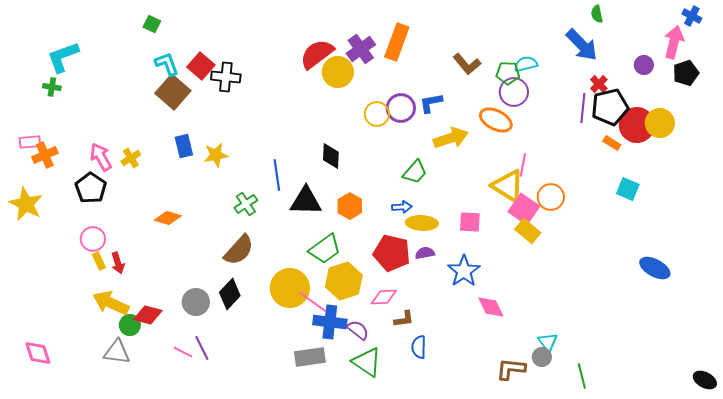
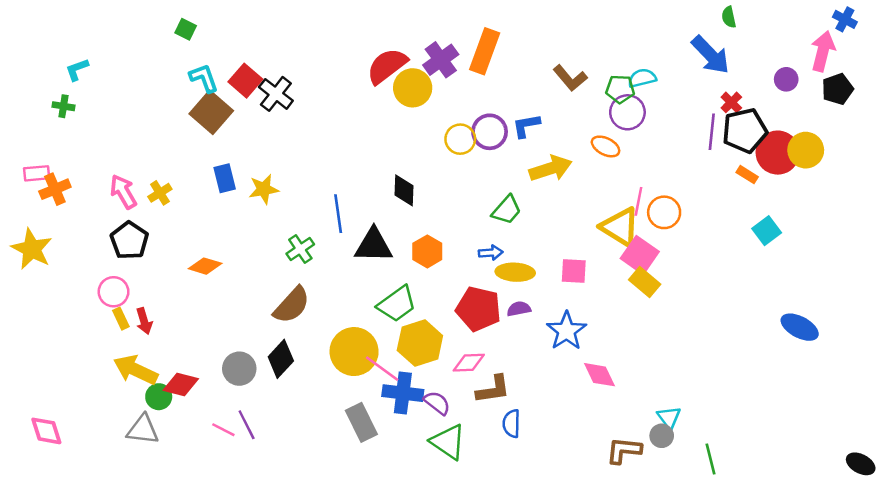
cyan L-shape: (63, 57) -> (77, 70), size x0.6
black cross: (226, 77) -> (276, 94), turned 32
orange ellipse: (496, 120) -> (606, 146), size x0.7
black pentagon: (91, 188) -> (129, 240), moved
cyan square: (628, 189) -> (767, 231), turned 30
orange circle: (551, 197) -> (664, 212), moved
brown L-shape: (404, 319) -> (493, 389), size x1.4
gray rectangle: (310, 357) -> (361, 422), moved, turned 72

